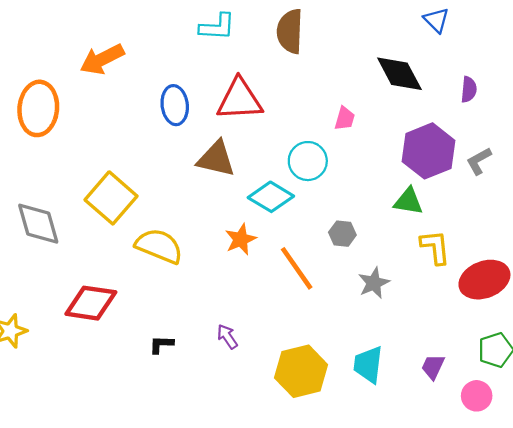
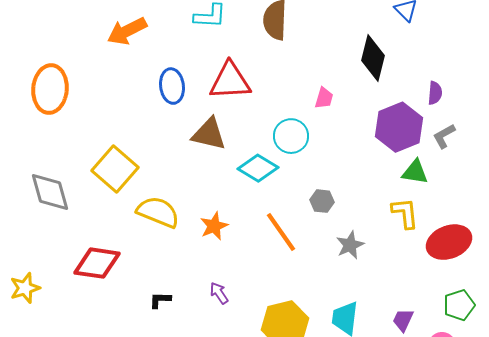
orange arrow: (102, 59) -> (127, 31), moved
black diamond: (399, 74) -> (373, 58), turned 42
purple semicircle: (469, 89) -> (435, 93), moved
green triangle: (408, 201) -> (415, 172), moved
orange star: (241, 239) -> (214, 226), moved

